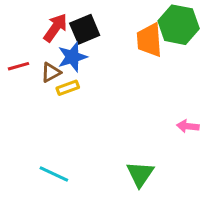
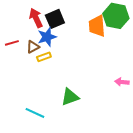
red arrow: (55, 28) -> (36, 18), turned -60
green triangle: (140, 174) -> (70, 97), moved, turned 36

